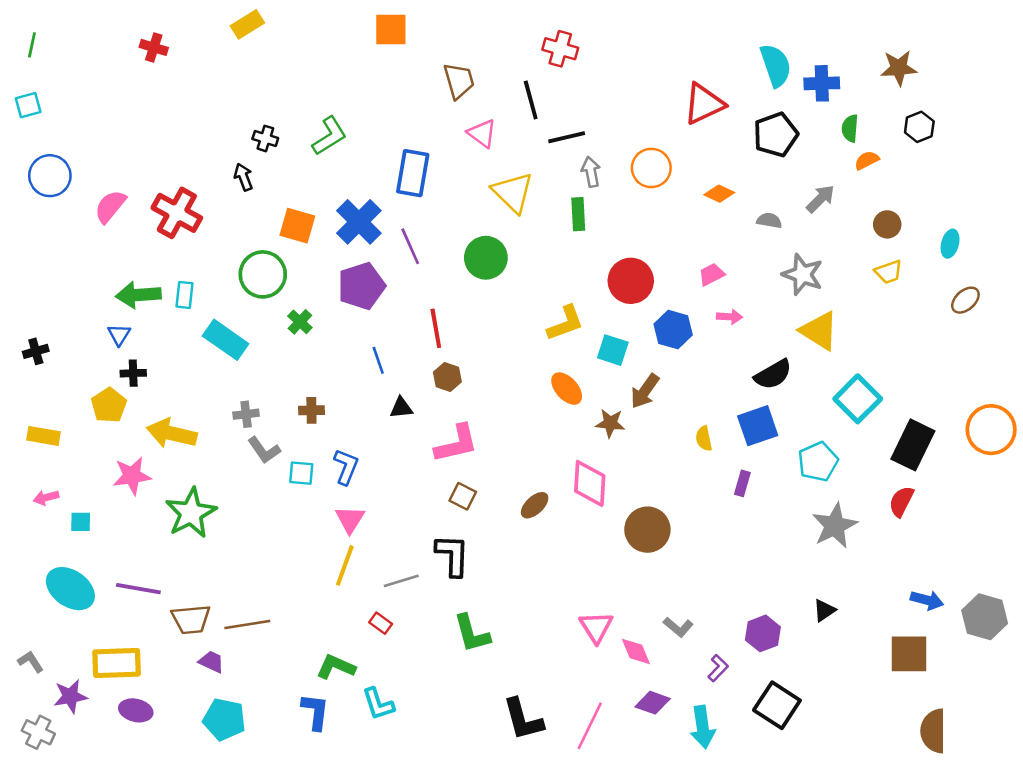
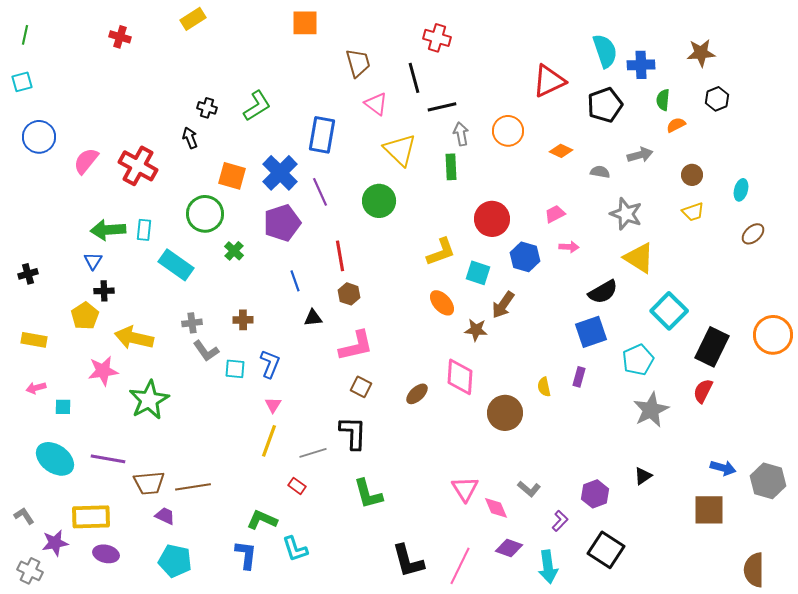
gray arrow: (821, 199) -> (640, 155), turned 30
yellow semicircle: (704, 439) -> (544, 387), moved
pink triangle: (350, 519) -> (273, 405), size x0.7
brown semicircle: (933, 731) -> (754, 570), moved

